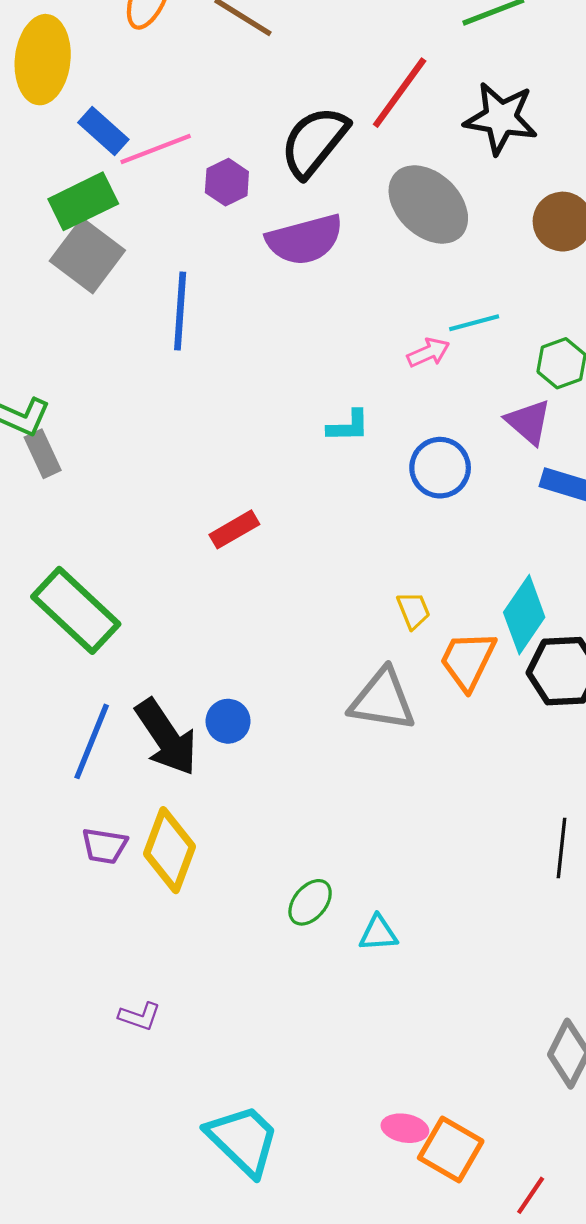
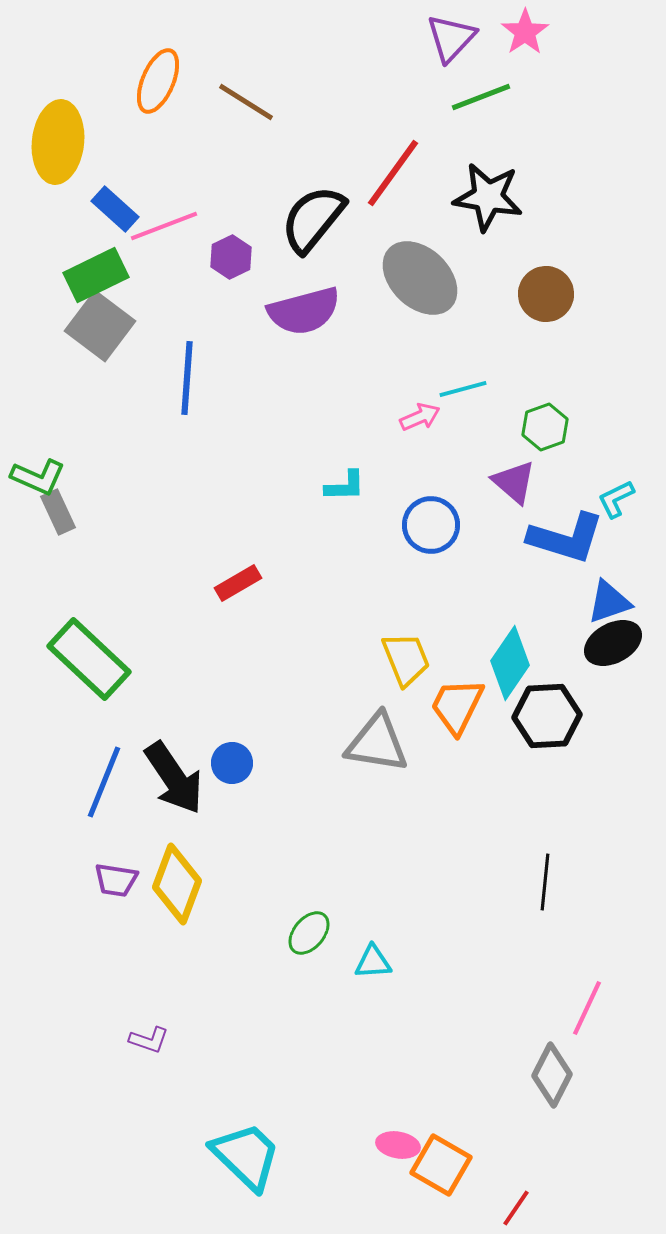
yellow trapezoid: (413, 610) -> (406, 659), size x1.5

